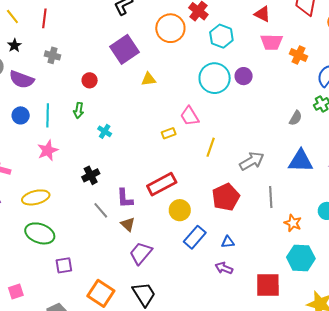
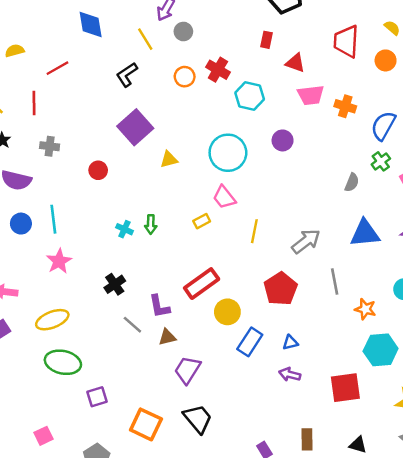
orange circle: (170, 28) -> (185, 77), moved, size x0.6
cyan circle: (215, 78) -> (228, 153), moved
green arrow: (79, 110) -> (151, 224), moved
brown triangle: (128, 224) -> (167, 337), turned -49

